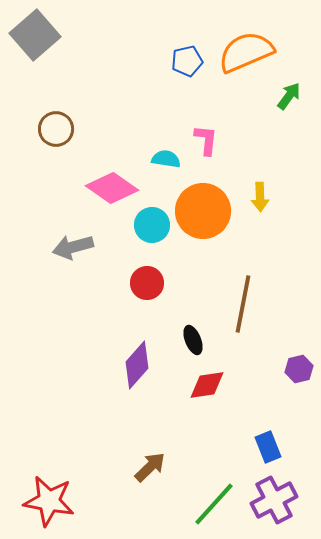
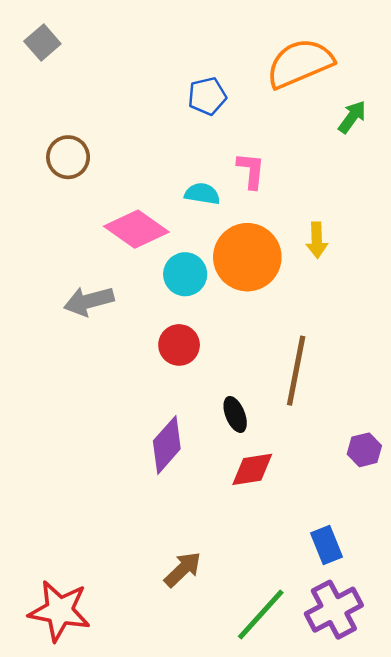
gray square: (35, 35) -> (42, 43), size x0.6
blue pentagon: (187, 61) -> (207, 96), moved

